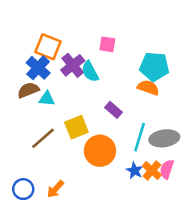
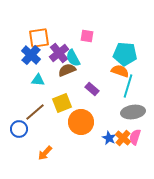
orange square: (48, 47) -> (39, 38), turned -30
brown semicircle: (28, 90) -> (67, 70), moved
cyan line: (140, 137) -> (128, 86), moved
blue circle: (23, 189) -> (19, 129), moved

